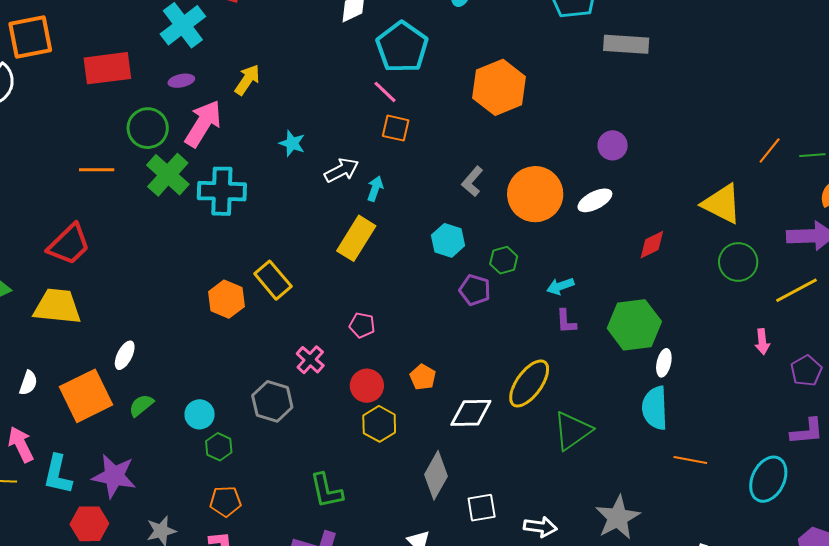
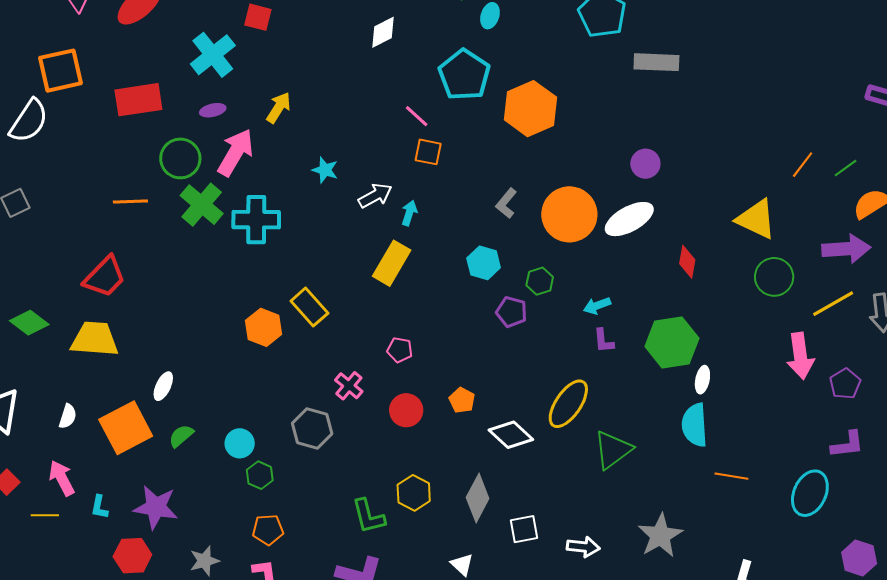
cyan pentagon: (402, 47) -> (464, 75), moved
green line: (812, 155) -> (845, 168), turned -30
white ellipse: (595, 200) -> (629, 219), size x1.4
red diamond: (652, 245) -> (687, 262), turned -52
pink arrow: (762, 342) -> (800, 356), size x1.8
white diamond: (471, 413) -> (511, 435), turned 45
yellow hexagon: (379, 424) -> (414, 493), moved
cyan L-shape: (58, 474) -> (99, 507), size x0.6

